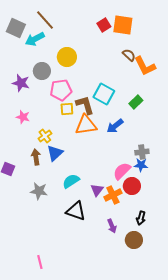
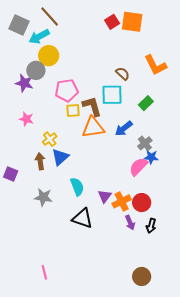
brown semicircle: (129, 55) -> (123, 74), moved
yellow circle: (67, 57) -> (49, 56), moved
gray circle: (42, 71) -> (36, 70), moved
cyan square: (104, 94) -> (112, 95), turned -30
gray cross: (142, 152) -> (145, 143), moved, turned -32
blue star: (141, 165) -> (151, 157), moved
pink semicircle: (122, 171) -> (138, 167), moved
cyan semicircle: (71, 181) -> (77, 187), turned 102
red circle: (132, 186) -> (142, 203), moved
purple arrow: (112, 226) -> (130, 223), moved
brown circle: (134, 240) -> (142, 277), moved

